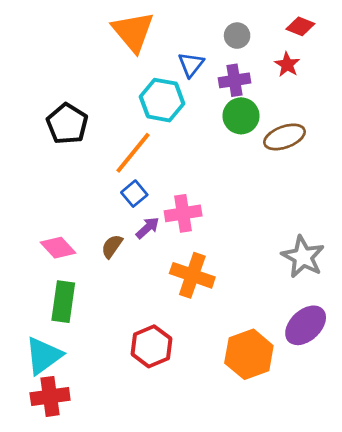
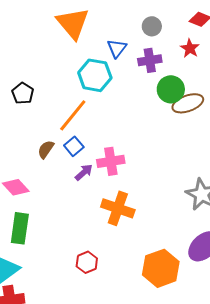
green circle: (241, 116) -> (171, 89), moved
black pentagon: (67, 124) -> (23, 93), size x0.7
brown semicircle: (112, 246) -> (46, 149), moved
red hexagon: (151, 346) -> (87, 262), size x0.7

